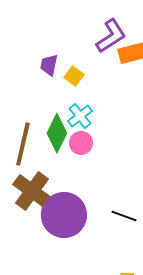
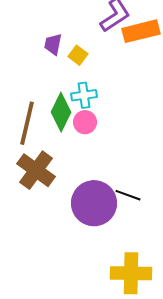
cyan cross: (80, 116) -> (84, 95), turned 30
purple circle: (64, 215) -> (94, 203), moved

